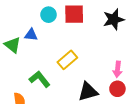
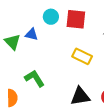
yellow rectangle: (67, 60) -> (82, 56), moved, turned 60

